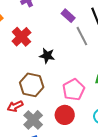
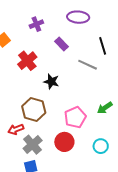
purple rectangle: (68, 16) -> (61, 44), moved
gray line: (82, 36) -> (88, 65), turned -42

